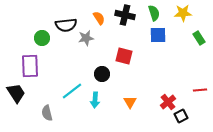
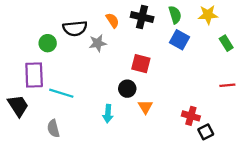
blue square: (158, 35) -> (180, 40), turned 30
black circle: (102, 74) -> (127, 89), moved
red line: (200, 90) -> (227, 85), moved
cyan line: (72, 91) -> (61, 93), moved, turned 55
orange triangle: (130, 102) -> (145, 107), moved
red cross: (168, 102) -> (191, 116), turned -35

